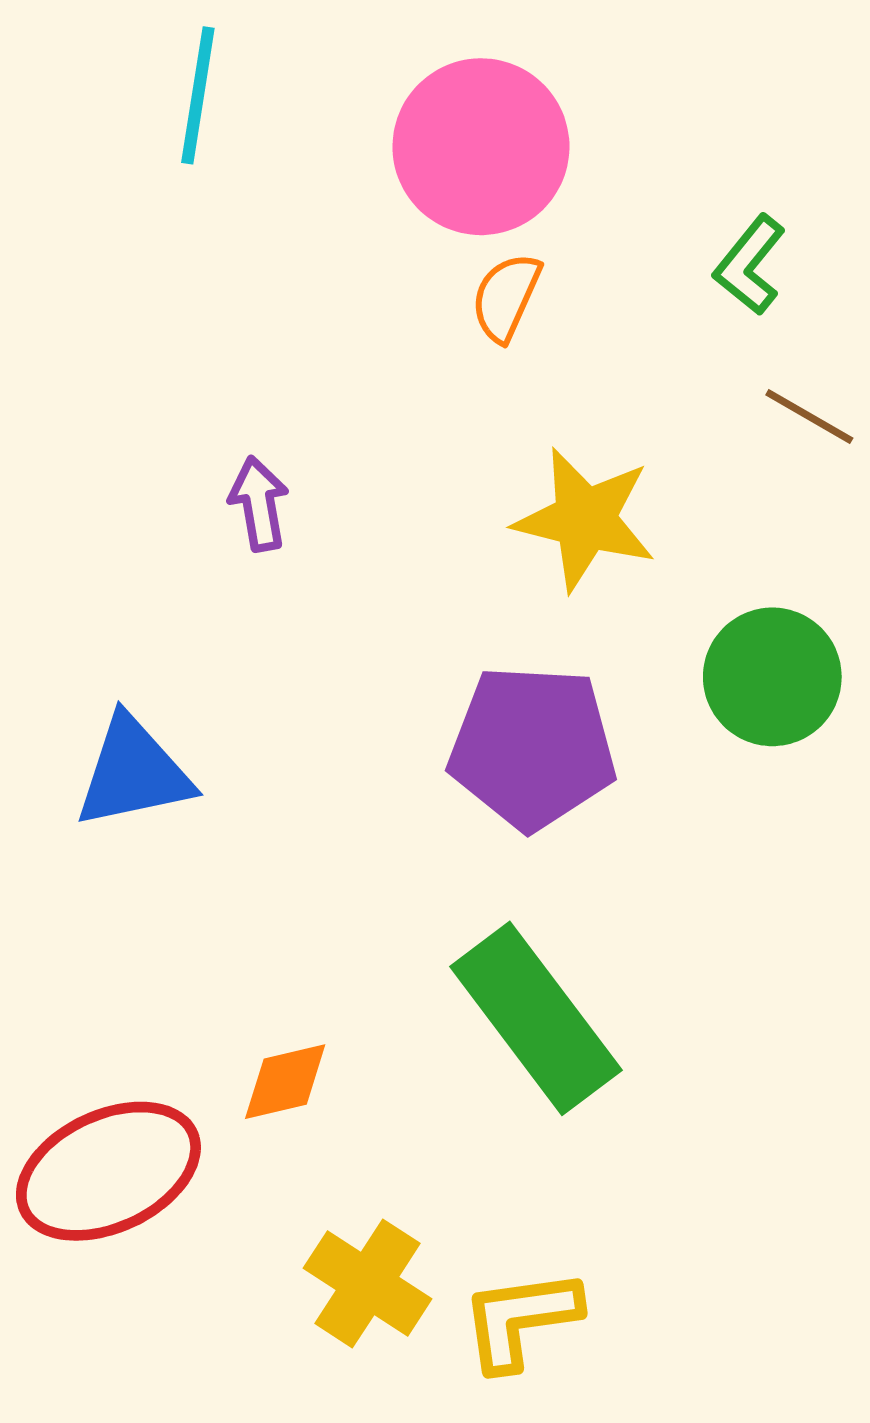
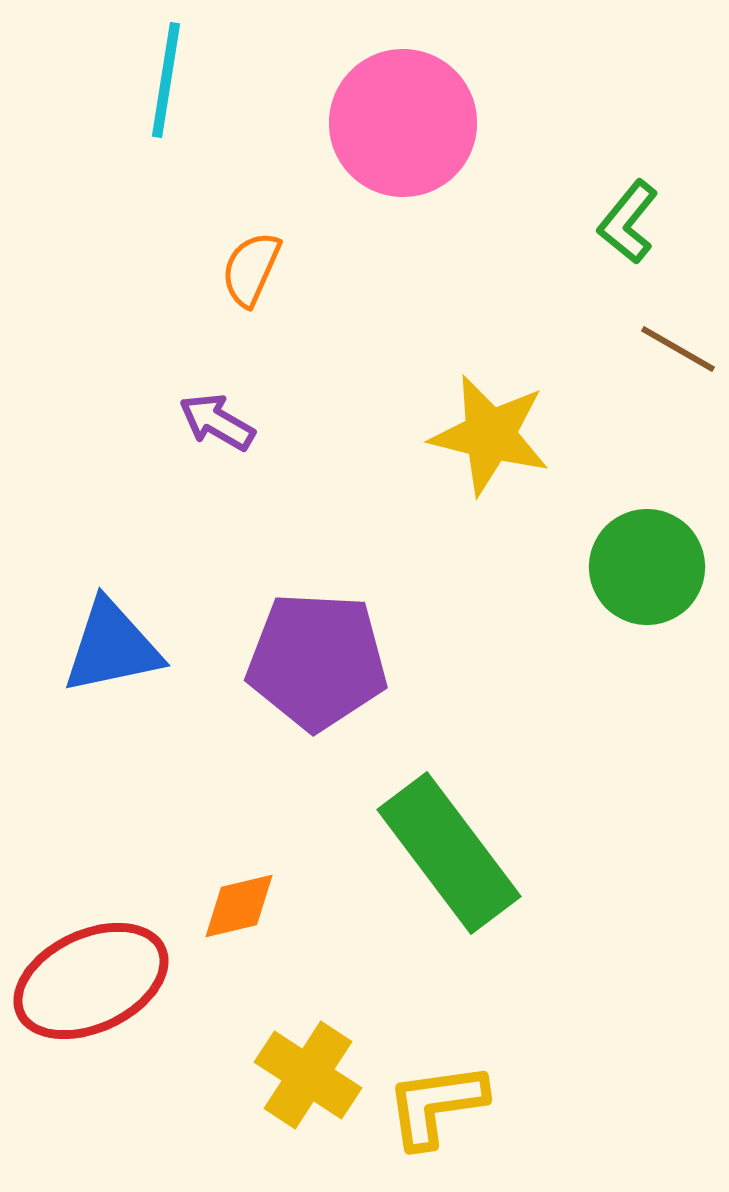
orange semicircle: (506, 297) -> (251, 269), moved
purple arrow: (259, 504) -> (217, 422), turned -50
purple pentagon: (532, 747) -> (317, 661), moved

